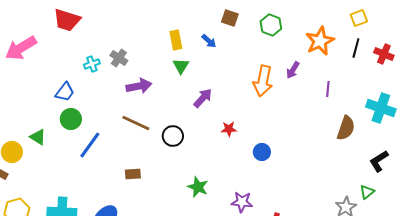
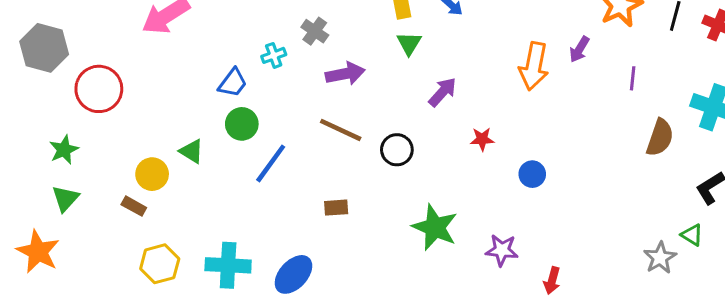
cyan cross: (92, 64) -> (274, 55), moved
green star: (198, 187) -> (435, 227), size x1.4
green triangle: (367, 192) -> (692, 235), turned -49

